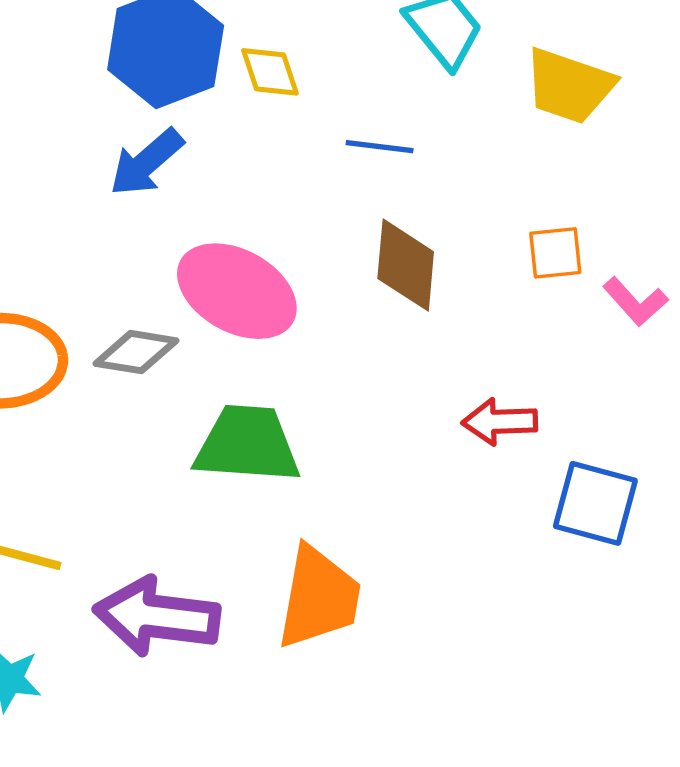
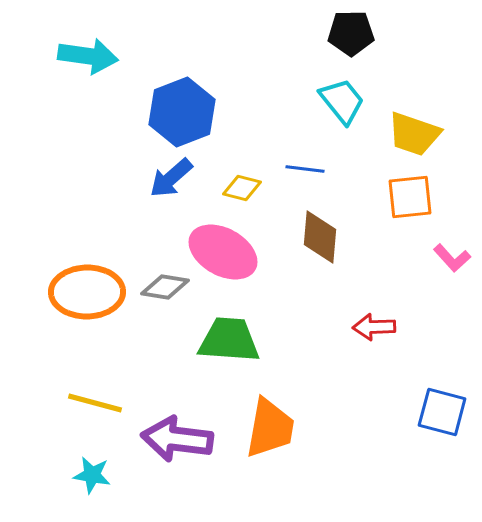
yellow diamond: (270, 72) -> (242, 188), moved, turned -57
orange square: (555, 253) -> (410, 197), moved, size x1.4
blue square: (595, 503) -> (442, 412), moved

